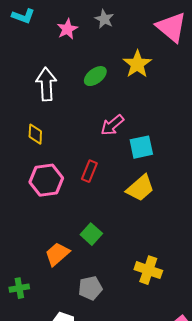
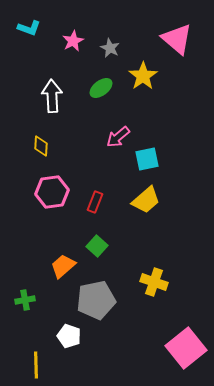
gray star: (104, 19) -> (110, 48), moved
red rectangle: (89, 171) -> (95, 202), moved
gray pentagon: (90, 288) -> (96, 300), size x1.6

